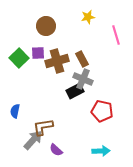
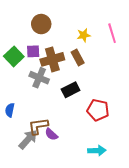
yellow star: (88, 17) -> (84, 35), moved
gray cross: (83, 79) -> (39, 78), moved
purple semicircle: (56, 150) -> (51, 134), moved

